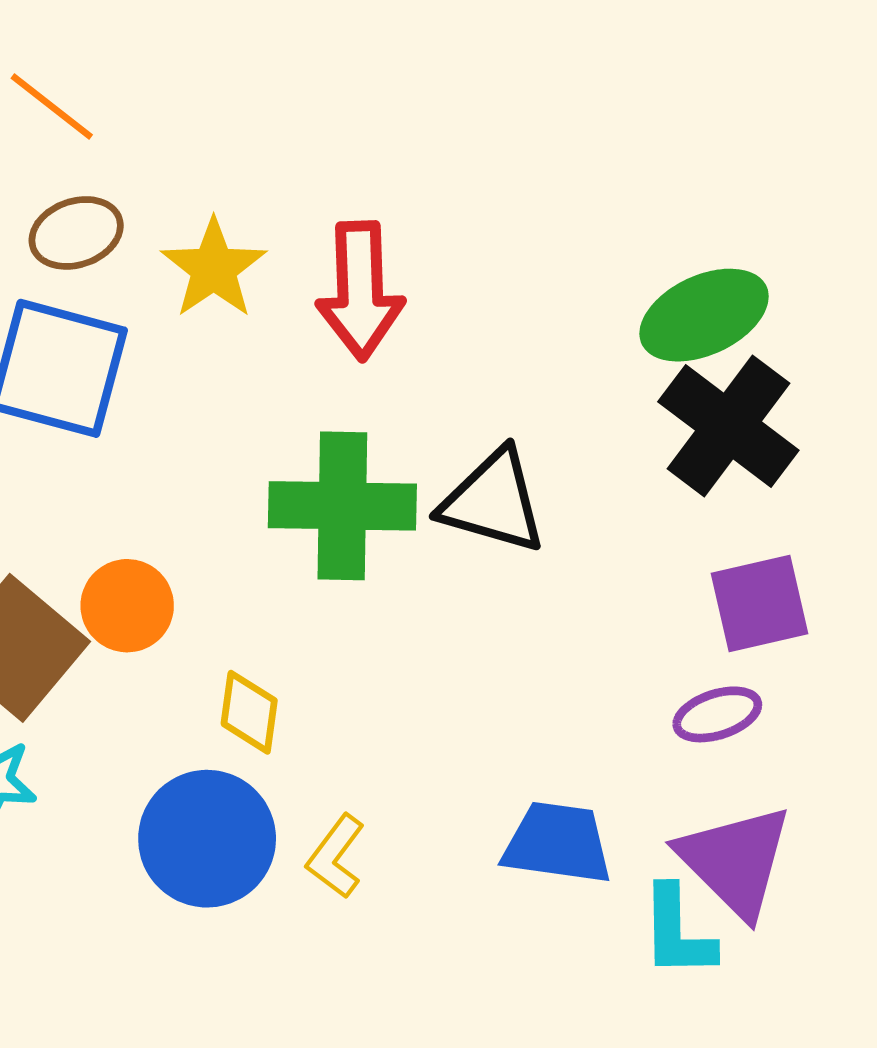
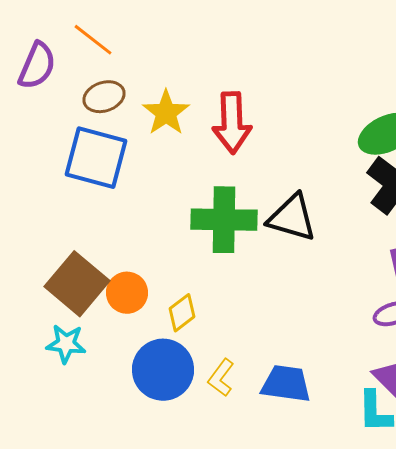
orange circle: (127, 606) -> (127, 293), moved
yellow diamond: (249, 712) -> (182, 313), turned 45
blue trapezoid: (558, 843) -> (286, 384), moved

